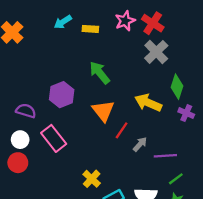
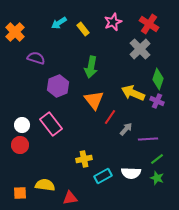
red cross: (153, 23) -> (149, 24), moved
yellow rectangle: (90, 29) -> (83, 29), turned 48
green arrow: (100, 73) -> (91, 67), turned -130
purple semicircle: (26, 111) -> (36, 58), moved
purple cross: (186, 113) -> (157, 101), moved
yellow cross: (92, 179) -> (84, 159), turned 35

